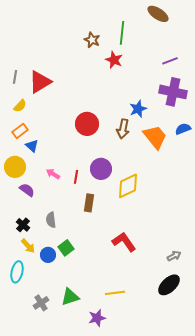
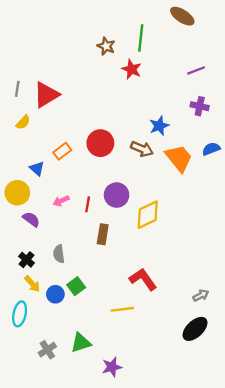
purple cross: (173, 92) -> (200, 106), size x0.6
brown arrow: (123, 129) -> (142, 149), turned -78
orange rectangle: (20, 131) -> (62, 151), moved
pink arrow: (53, 174) -> (61, 201), turned -56
yellow line: (115, 293) -> (122, 309), moved

